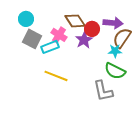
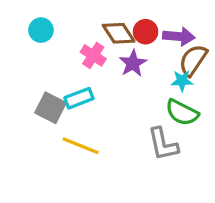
red circle: (92, 29) -> (146, 32), moved
gray square: (32, 39) -> (50, 108), moved
cyan rectangle: (50, 47) -> (79, 98), moved
yellow line: (56, 76) -> (81, 146), moved

